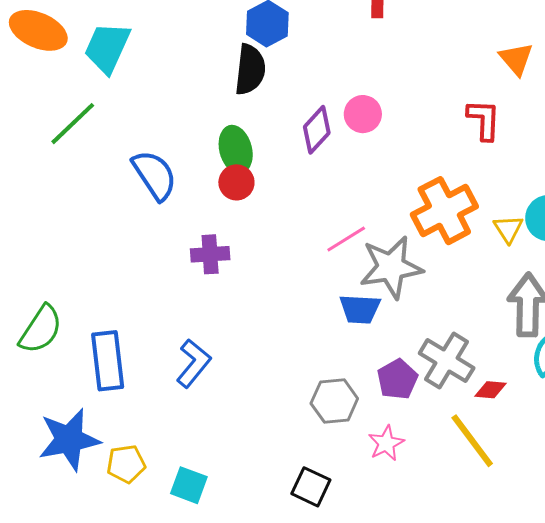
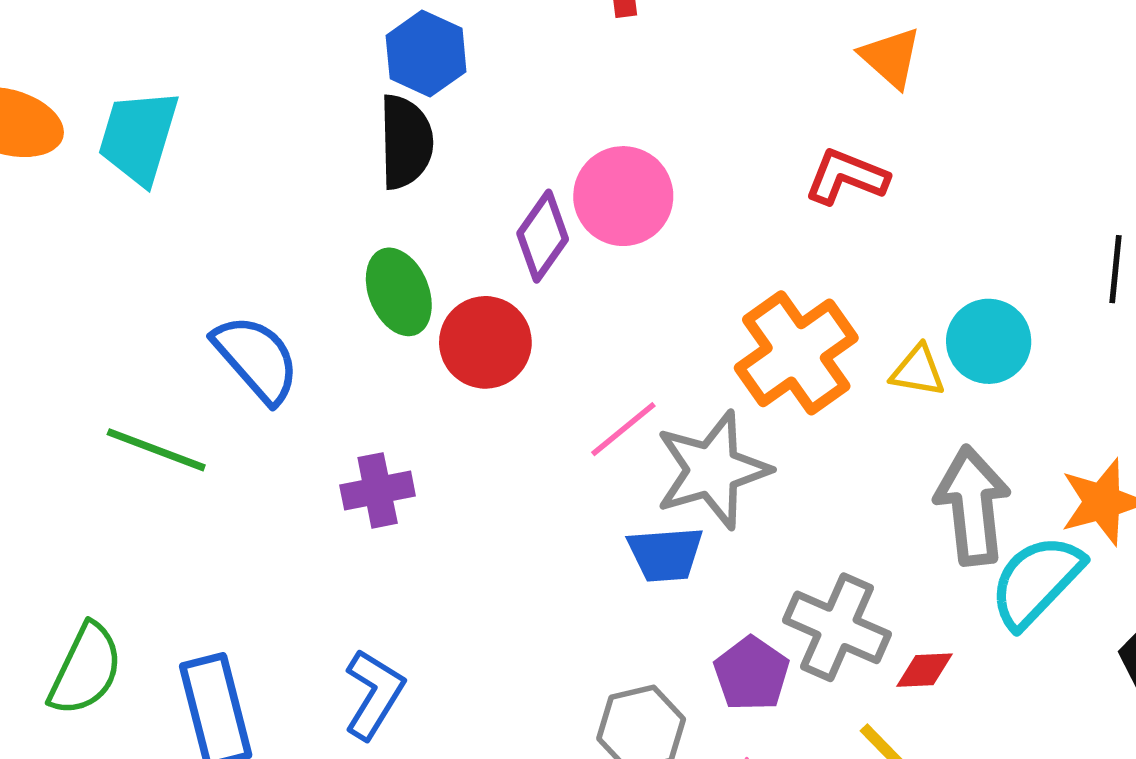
pink circle: (363, 114) -> (623, 196), size x1.4
red L-shape: (484, 120) -> (846, 177), turned -63
green line: (73, 124) -> (156, 450), moved, turned 72
red circle: (236, 182) -> (485, 342), moved, size x1.4
yellow triangle: (508, 229) -> (918, 371), turned -40

